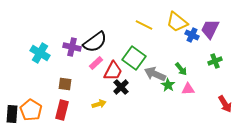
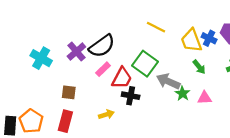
yellow trapezoid: (177, 22) -> (191, 40), moved, turned 30
purple cross: (72, 47) -> (76, 52), turned 36
green arrow: (181, 69) -> (199, 67), moved
black cross: (121, 87) -> (131, 96), turned -35

